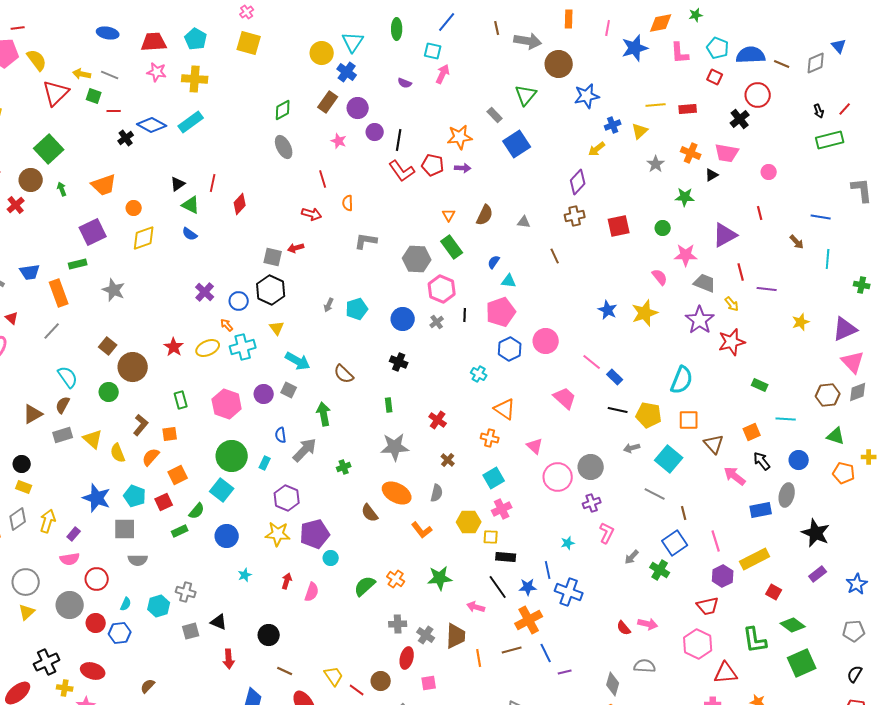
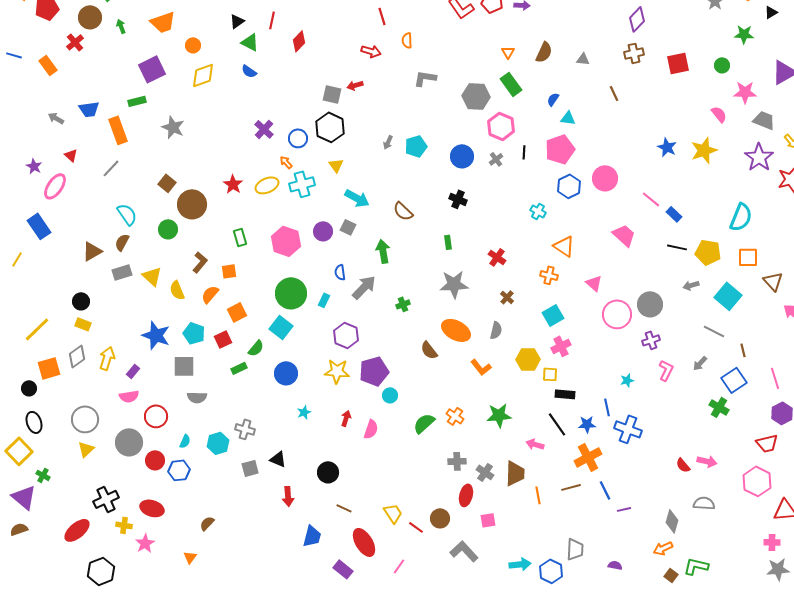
gray arrow: (632, 557) -> (700, 363), moved

